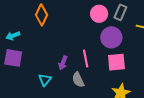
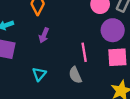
purple arrow: (63, 63) -> (44, 35), moved

